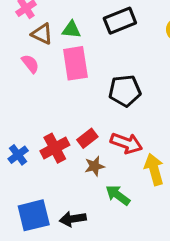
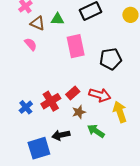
pink rectangle: (75, 63) -> (76, 46), moved
black pentagon: (125, 91) -> (111, 59), moved
black arrow: (73, 219) -> (61, 135), moved

